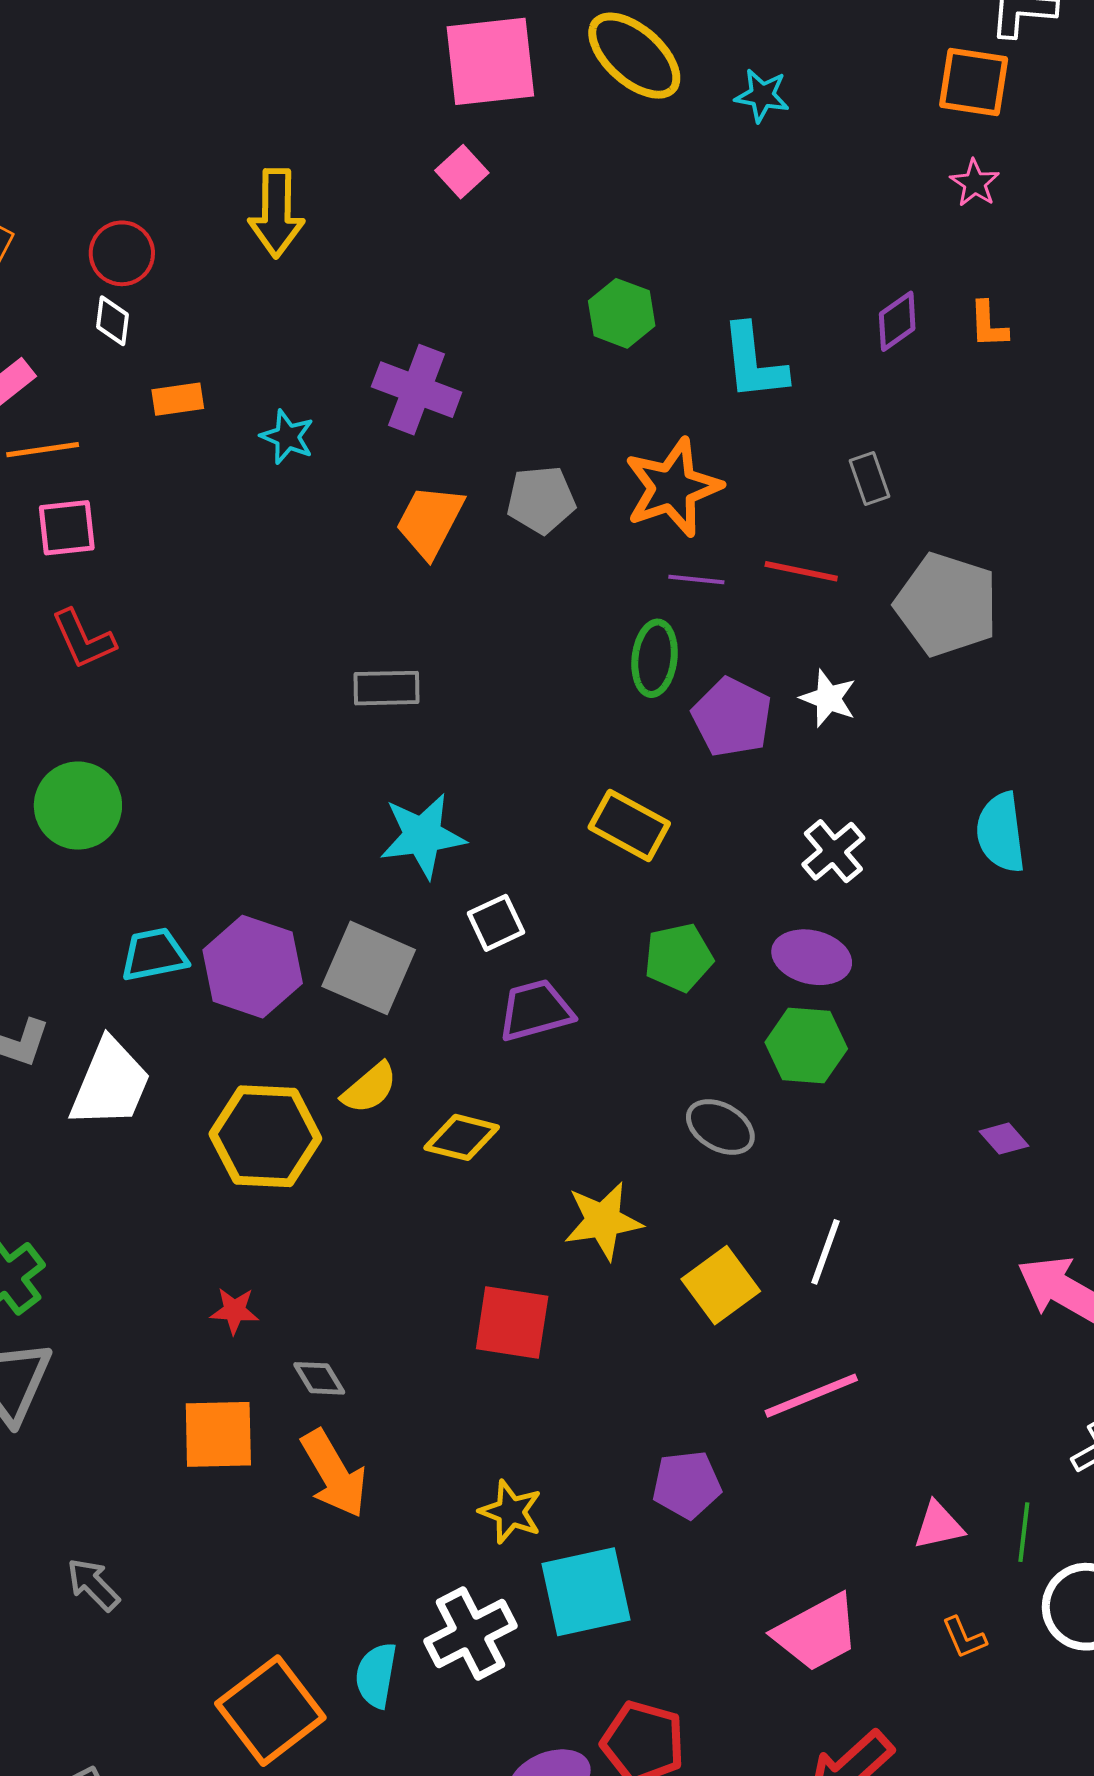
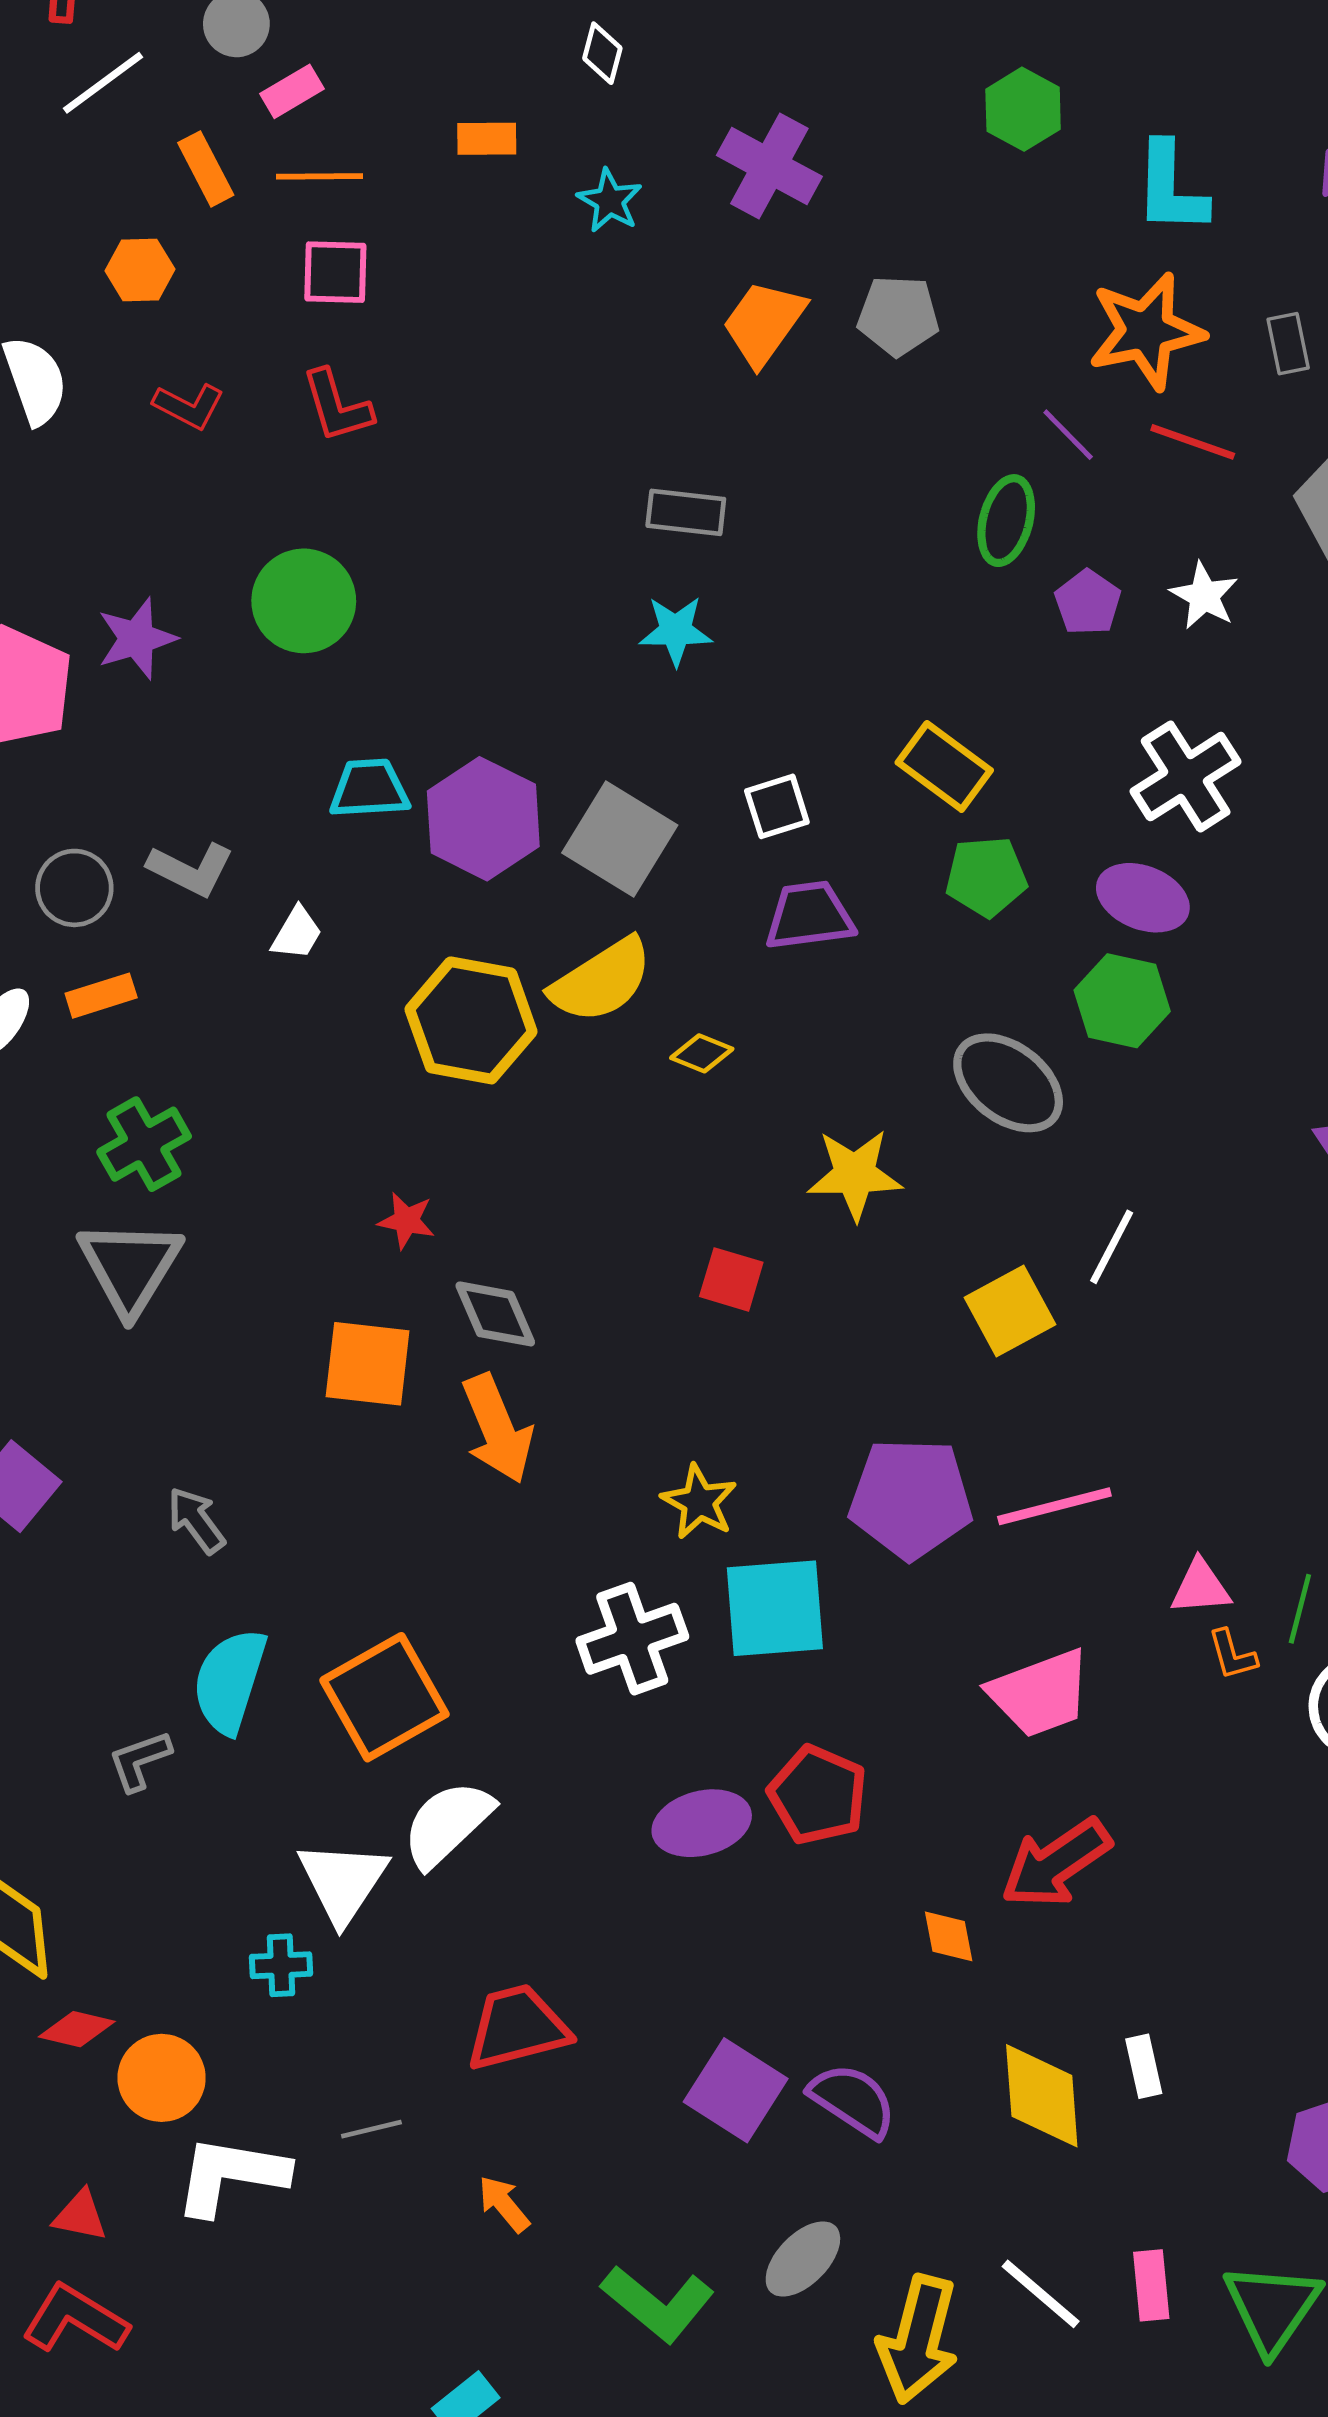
white diamond: (113, 321) -> (602, 53), moved
orange star: (673, 487) -> (1146, 331), moved
purple line: (696, 580) -> (1068, 435), turned 32
purple pentagon: (732, 717) -> (1088, 602), size x0.7
yellow rectangle: (629, 825) -> (944, 766), moved
cyan star: (422, 836) -> (676, 631), moved, size x0.7
white cross: (833, 851) -> (1186, 777), size x1.4
white trapezoid: (110, 1083) -> (297, 933), size x0.5
yellow semicircle: (370, 1088) -> (601, 980), size x1.5
gray ellipse: (720, 1127) -> (1008, 1083), size x1.4
yellow diamond: (462, 1137) -> (702, 1053), size x0.7
yellow square: (721, 1285) -> (1010, 1311), moved
red square: (512, 1323) -> (731, 1279), size x0.7
gray diamond: (319, 1378) -> (495, 1314), size x1.4
pink line: (811, 1396) -> (1054, 1506), moved
purple pentagon: (687, 1485) -> (911, 1498), size x1.5
orange L-shape: (964, 1638) -> (1232, 1655), moved
cyan semicircle: (376, 1675) -> (230, 1681), moved, size x1.4

